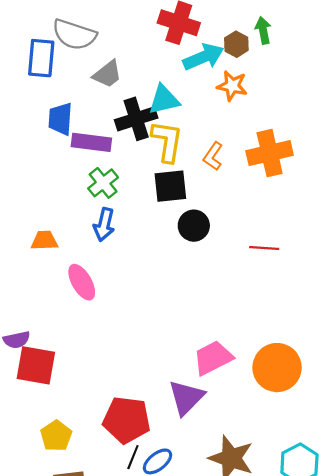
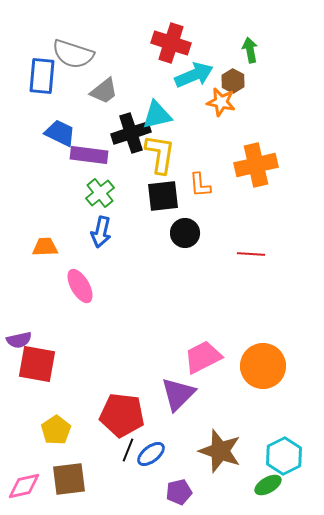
brown hexagon: (236, 44) -> (233, 81), moved
blue trapezoid: (60, 119) -> (60, 133), turned 112
orange L-shape: (213, 156) -> (200, 185), moved, turned -40

